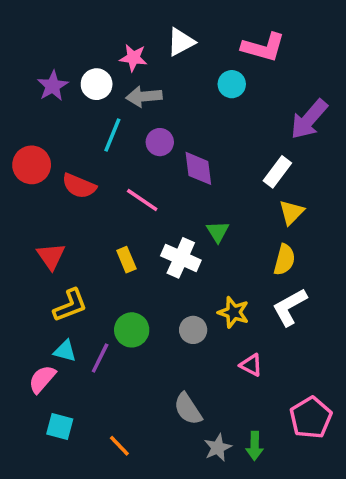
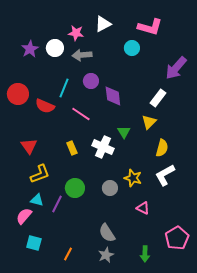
cyan line: (112, 135) -> (64, 88), moved
yellow triangle: (291, 212) -> (149, 122), moved
orange line: (119, 446) -> (68, 254), turned 72
gray star: (218, 448) -> (106, 255), moved

